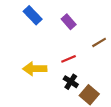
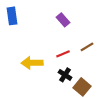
blue rectangle: (33, 15) -> (12, 16), moved, turned 36
brown line: (99, 42) -> (87, 47), moved

